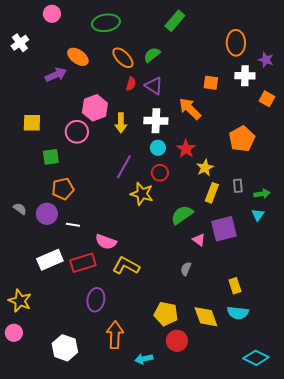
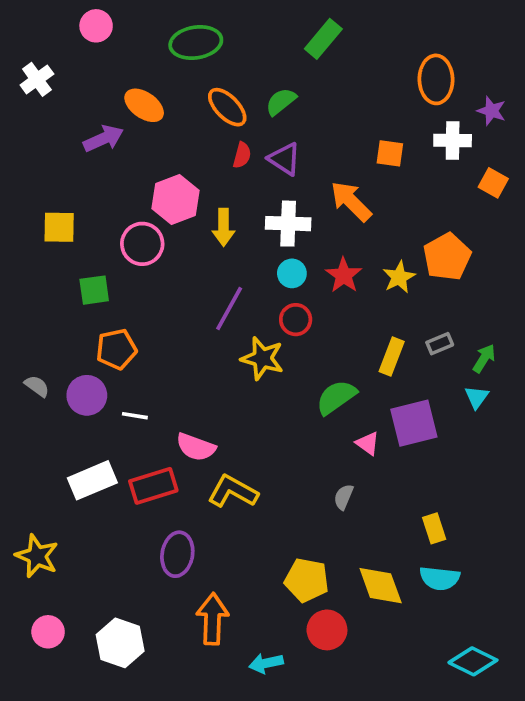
yellow star: (205, 168) -> (399, 277), moved
gray rectangle: (238, 186) -> (440, 344), turned 72
green arrow: (262, 194) -> (484, 358), turned -49
pink circle: (14, 333) -> (48, 632), moved

